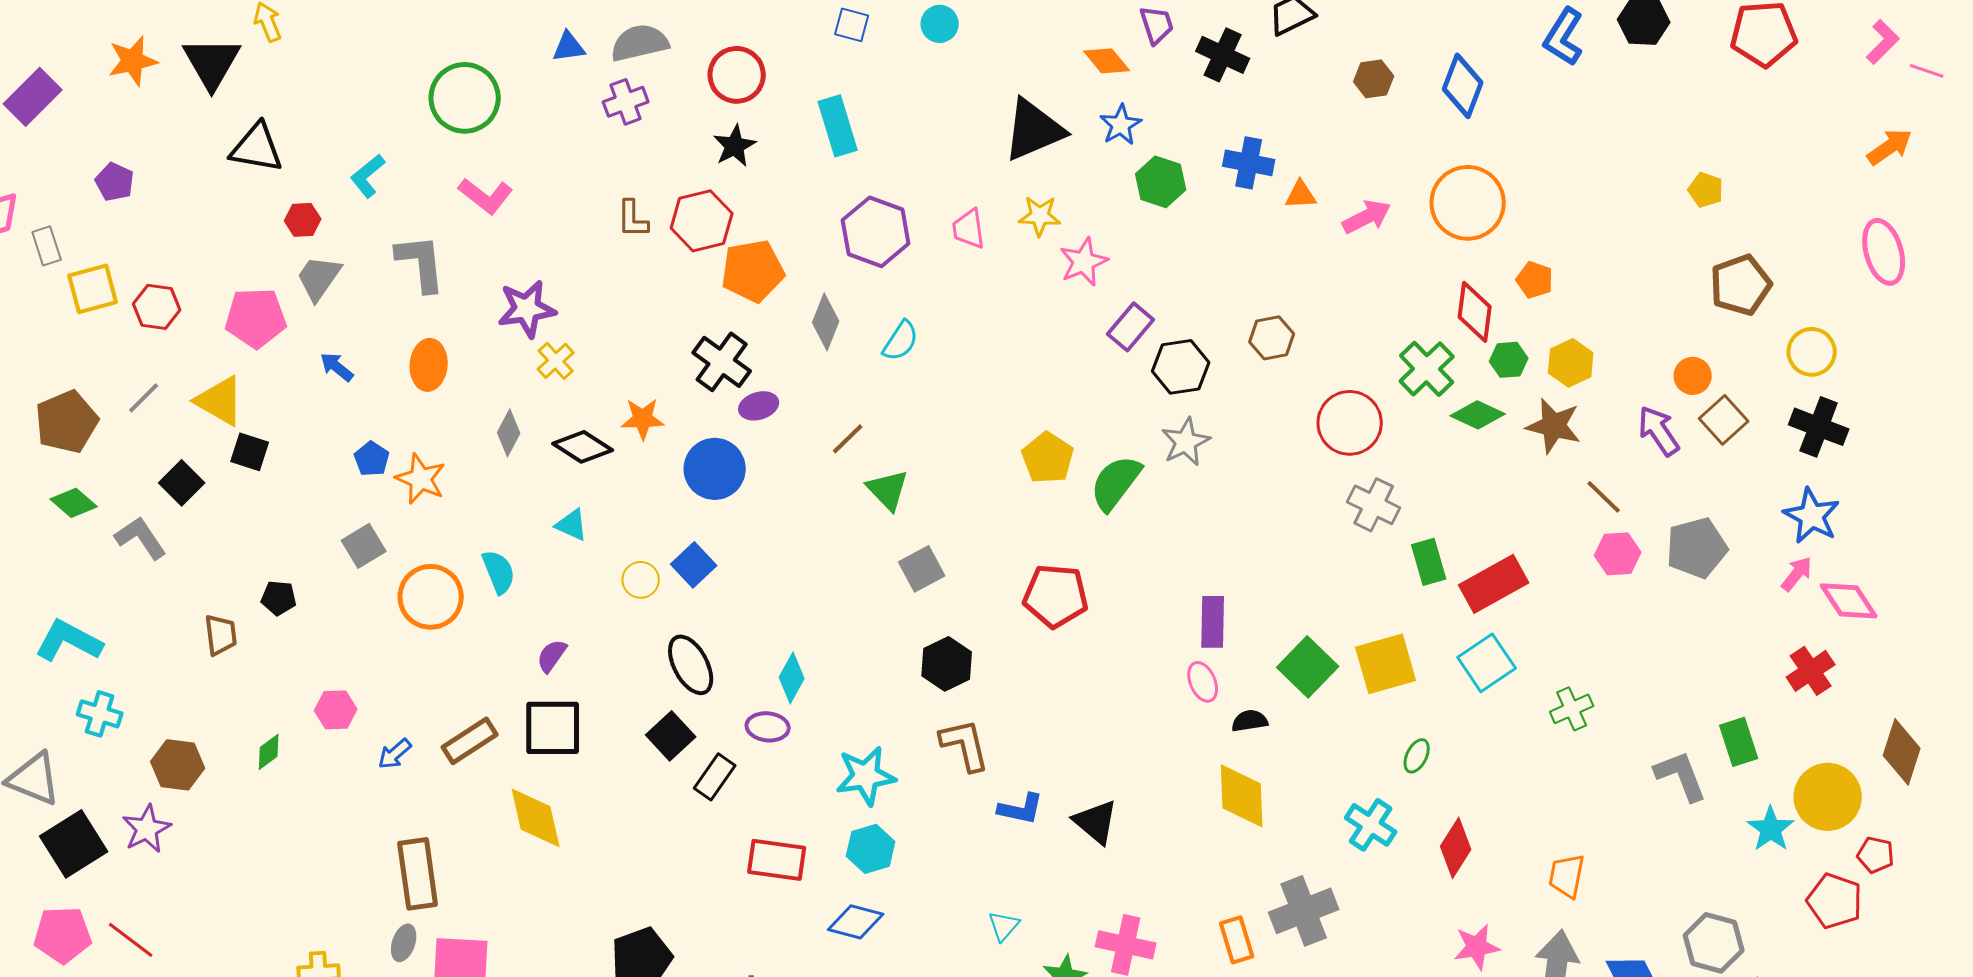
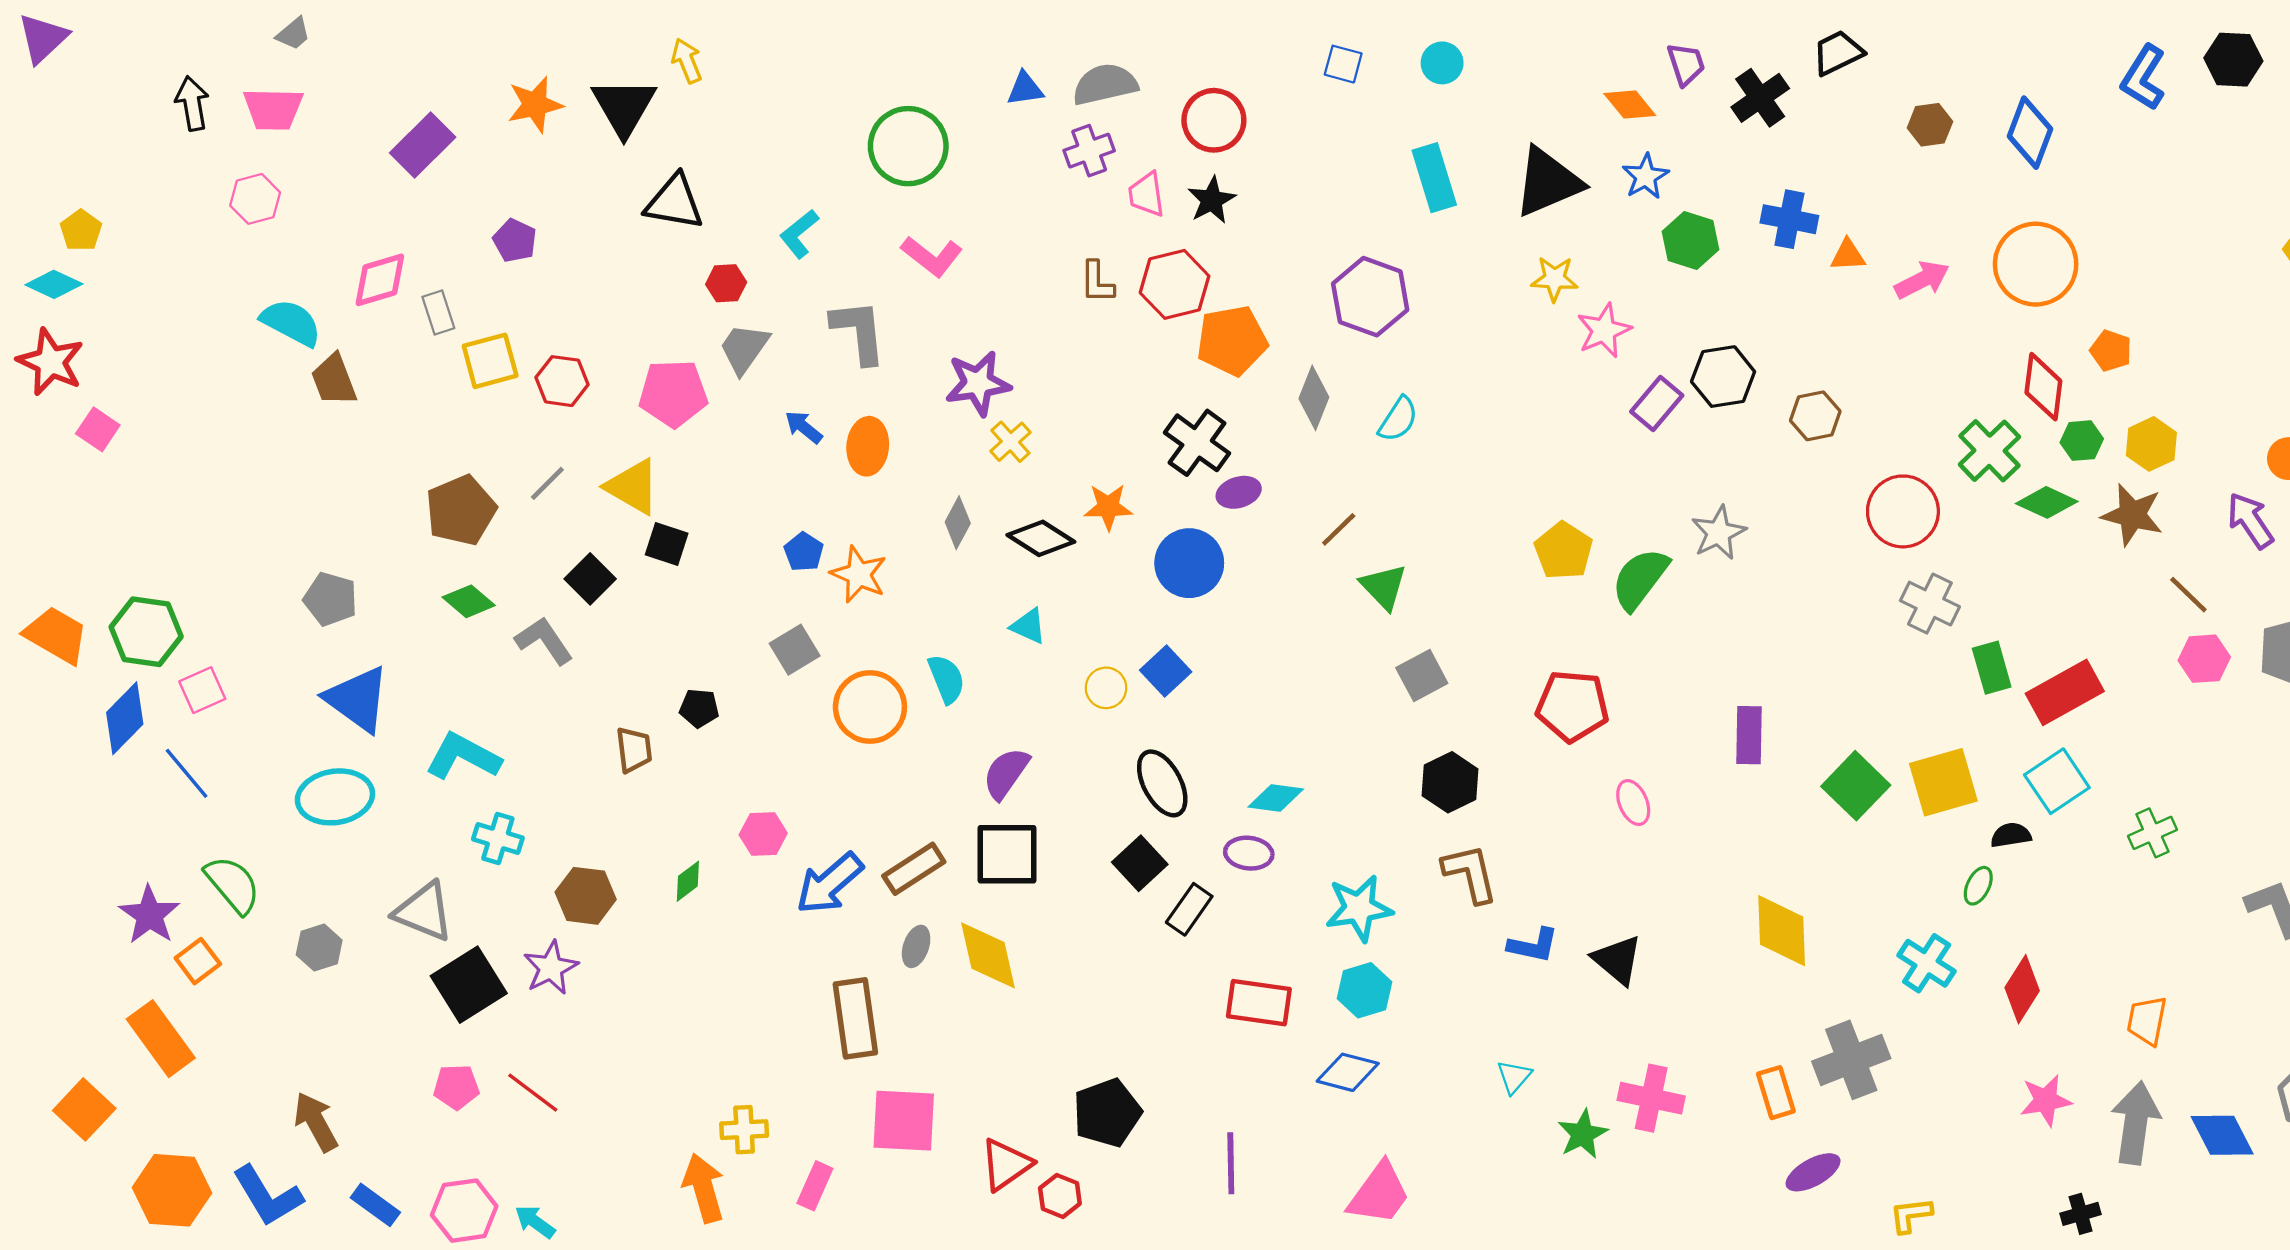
black cross: (1223, 55) -> (1760, 98), turned 30
cyan rectangle: (838, 126) -> (1434, 178), moved
pink trapezoid: (969, 229) -> (1146, 194), moved
blue arrow: (337, 367) -> (804, 427), moved
black hexagon: (1181, 367) -> (1723, 377), moved
purple semicircle: (552, 656) -> (1006, 773), size x1.4
cyan diamond: (792, 678) -> (1276, 798), turned 69
pink ellipse: (1203, 682) -> (1633, 803), moved
black semicircle: (1250, 721) -> (2011, 835), moved
blue arrow: (395, 754) -> (830, 883), size x1.8
pink pentagon: (63, 935) -> (456, 1087), size x0.7
gray ellipse: (404, 943) -> (916, 946), moved

